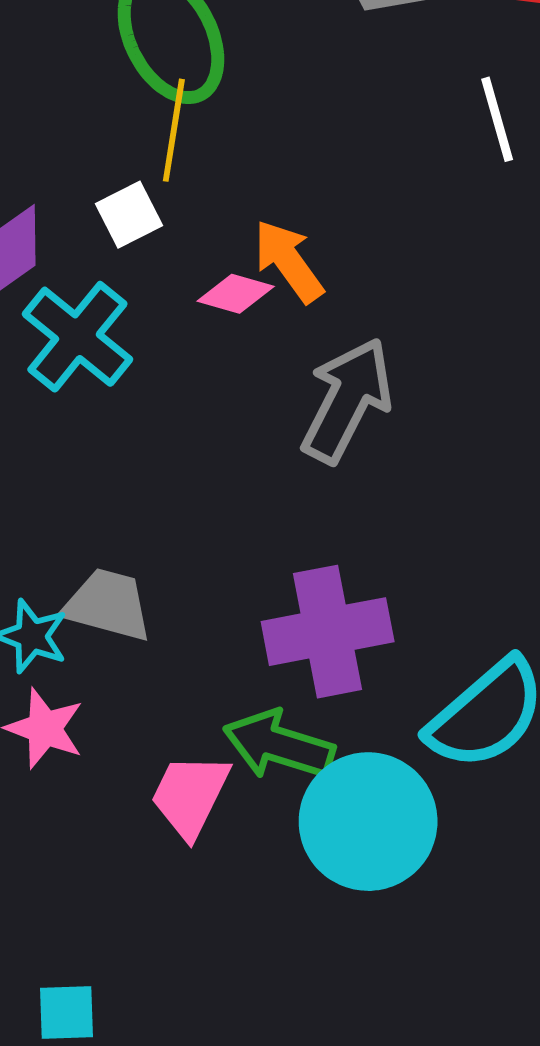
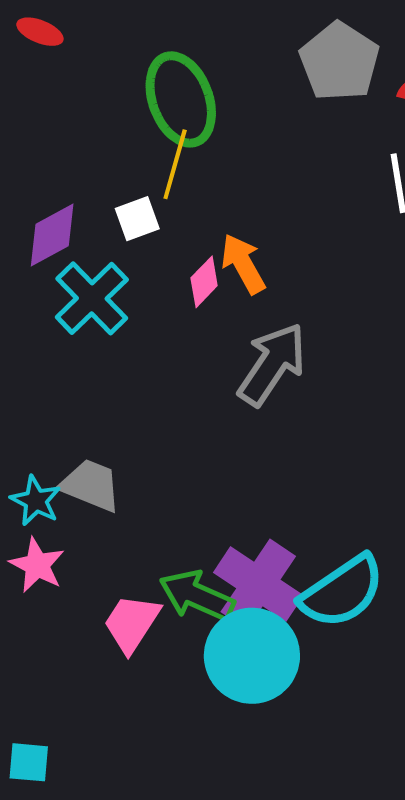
pink diamond: (236, 294) -> (204, 282), turned -69
purple cross: (328, 632) -> (258, 584), moved, turned 38

